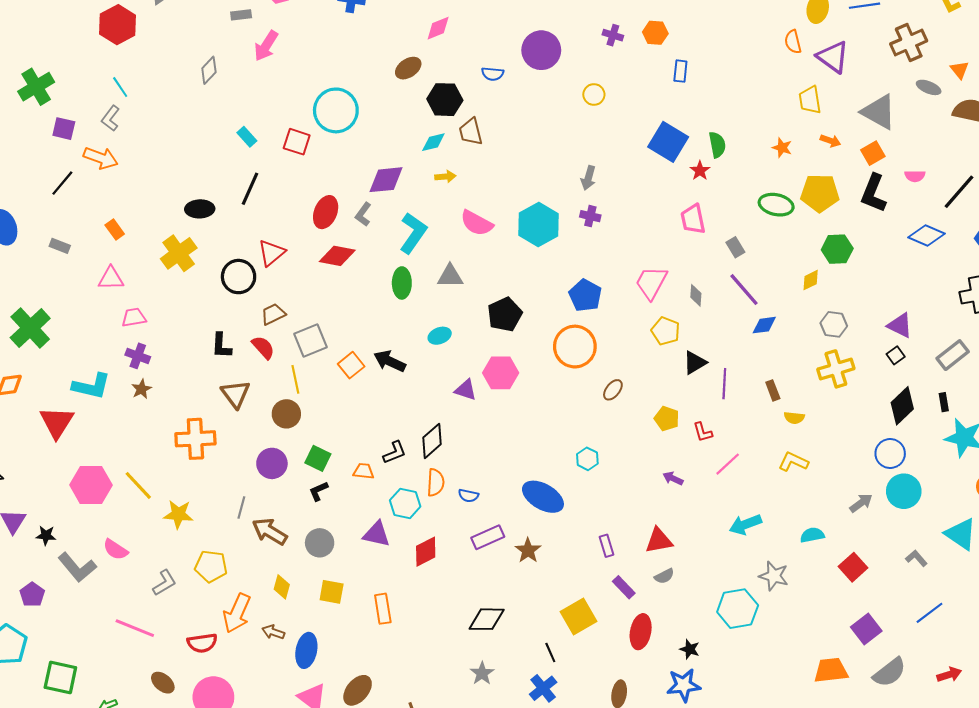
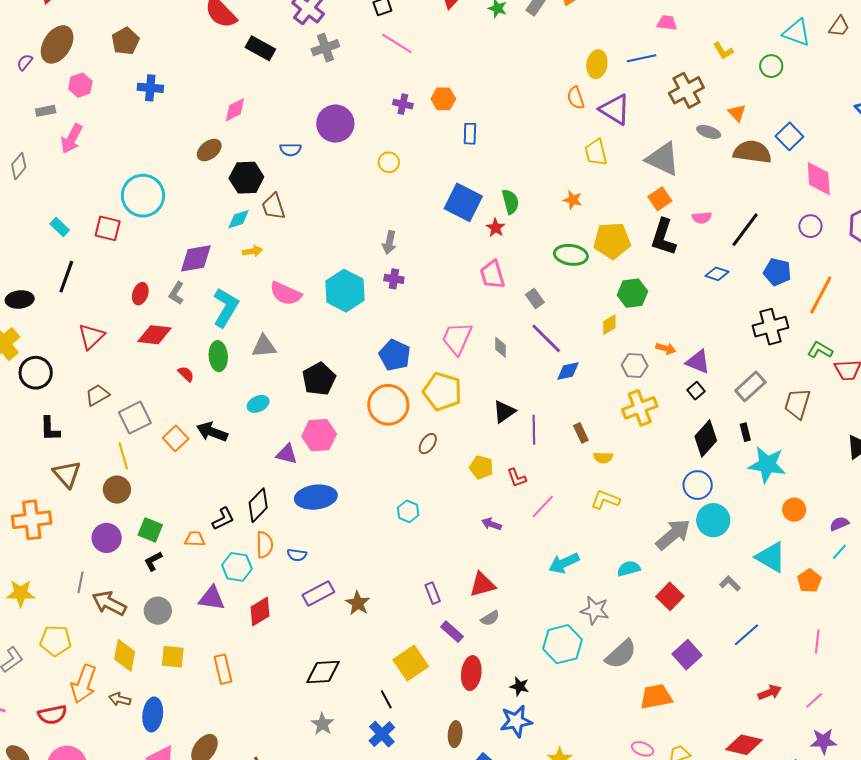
orange arrow: (830, 141) -> (666, 349), moved
red ellipse: (326, 212) -> (140, 294), size x0.7
blue diamond: (926, 236) -> (717, 274), size x0.7
black circle: (239, 277) -> (36, 373), moved
yellow pentagon: (666, 331) -> (442, 391), moved, size x1.4
red semicircle: (263, 347) -> (186, 374), moved, size x0.7
blue ellipse: (543, 497) -> (316, 497), moved, turned -33
gray arrow: (861, 503) -> (673, 534), size x1.6
yellow diamond: (282, 587) -> (125, 655), size x1.4
gray semicircle: (890, 672) -> (621, 654), moved

